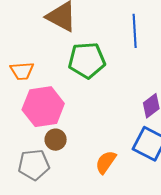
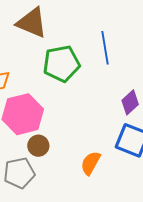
blue line: (135, 31) -> (105, 48), moved

